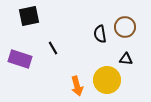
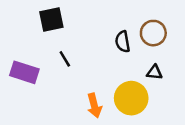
black square: (29, 16) -> (51, 20), moved

